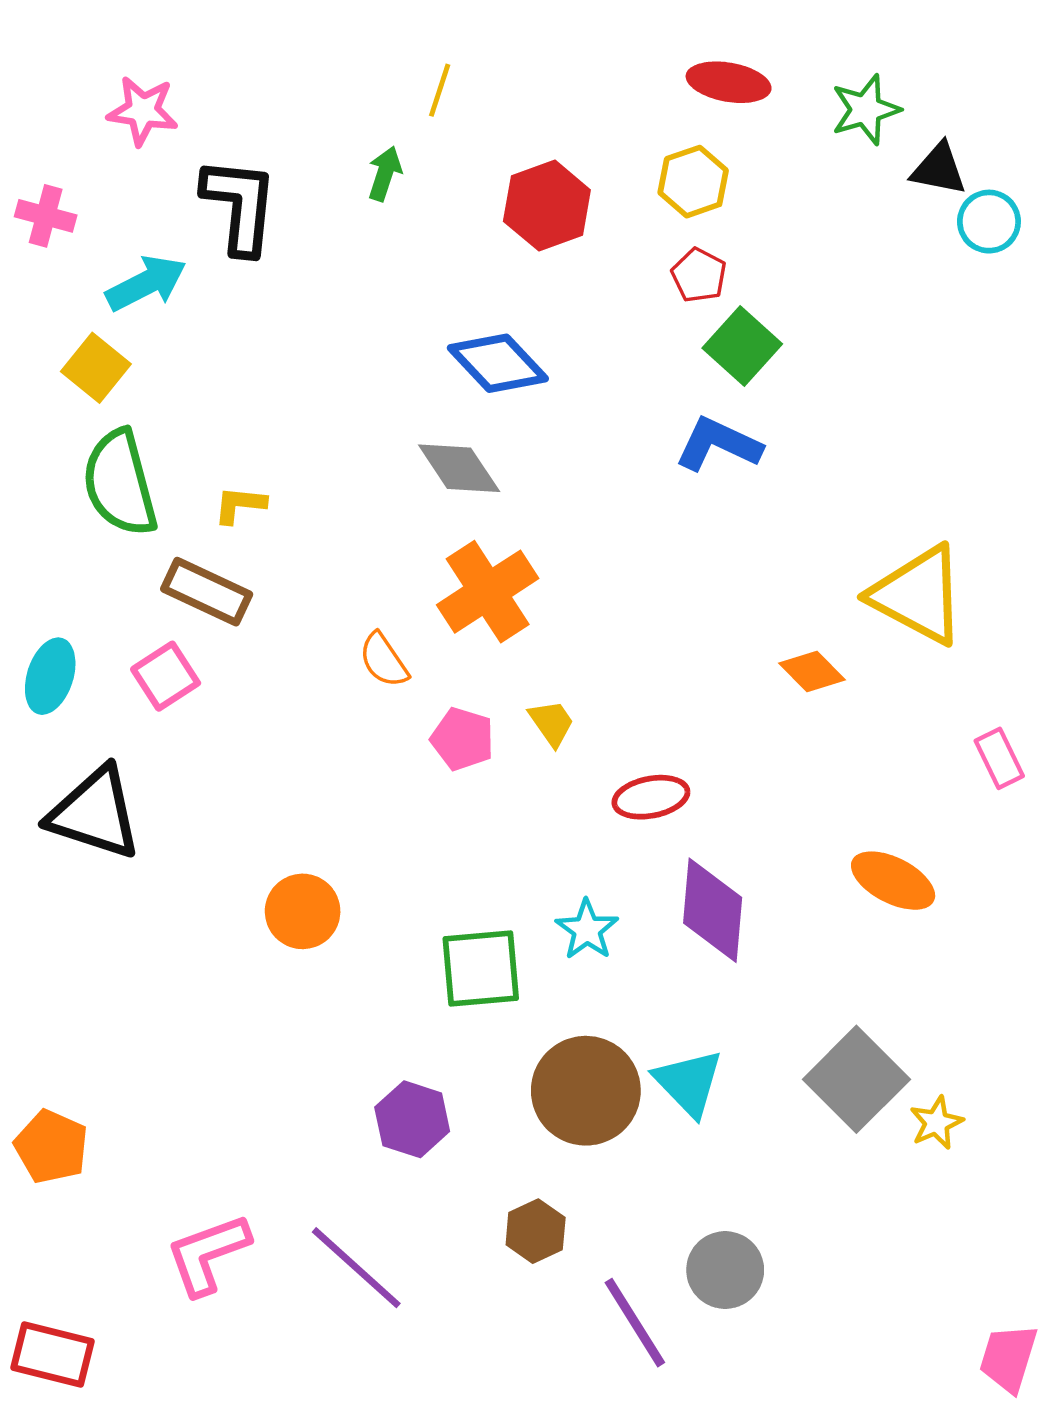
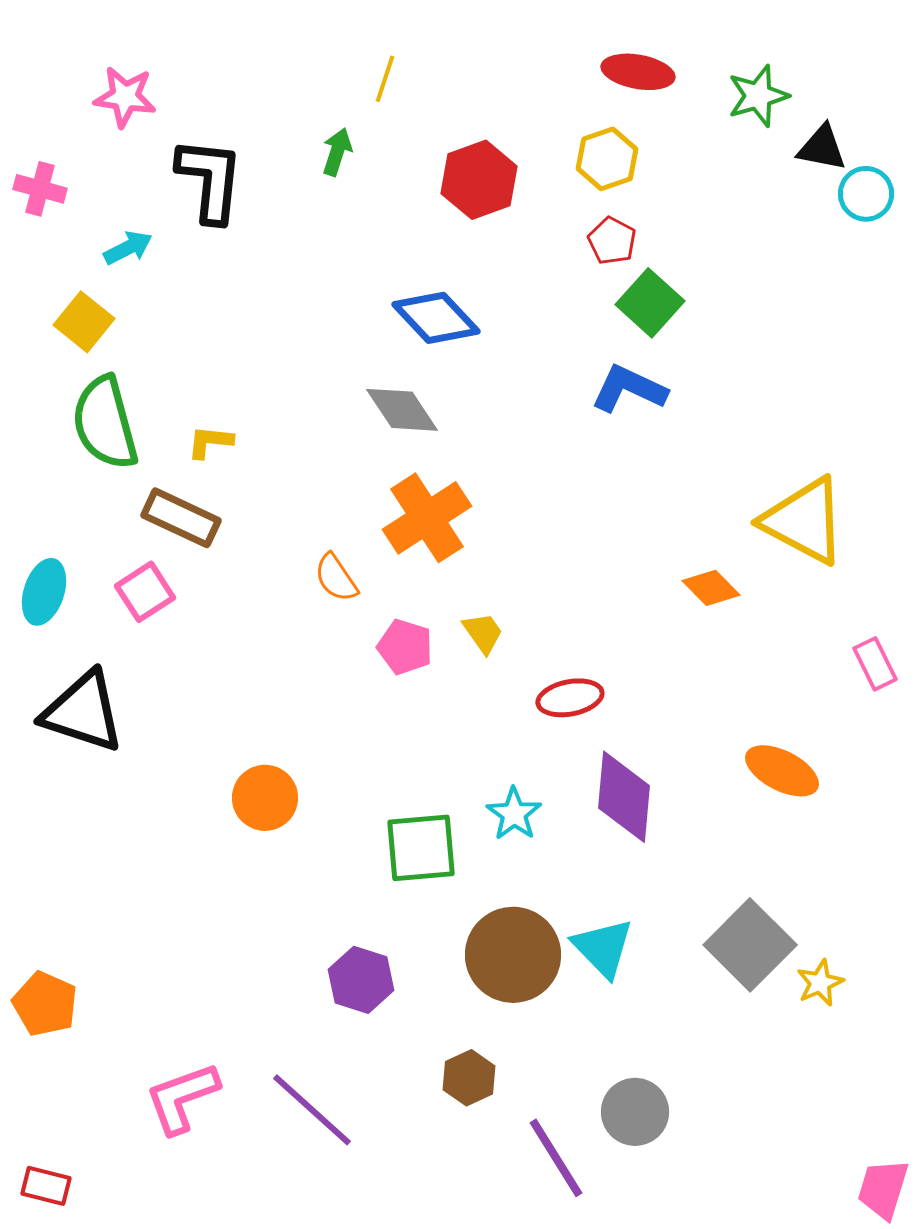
cyan arrow: (146, 283) -> (128, 248), size x0.7
red rectangle: (52, 1355) -> (46, 1186), size x0.7

